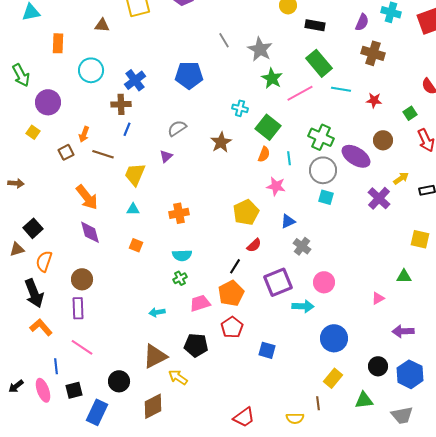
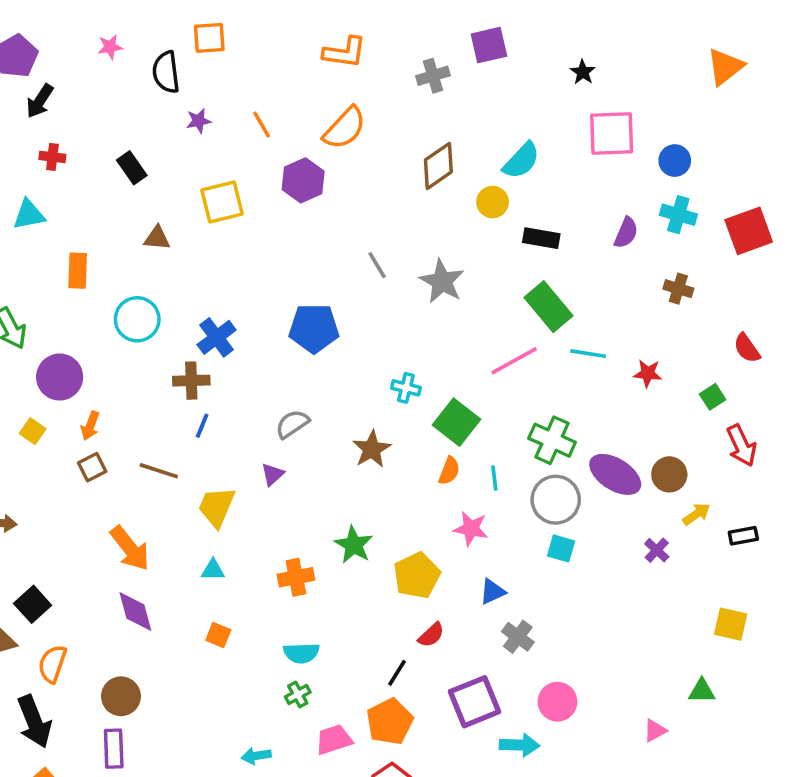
brown cross: (373, 53) -> (678, 289), moved, size x0.7
green star: (272, 78) -> (354, 545), moved
orange arrow: (84, 134) -> (90, 426), moved
brown circle: (383, 140) -> (669, 474), moved
purple cross: (379, 198) -> (657, 550), size x0.6

